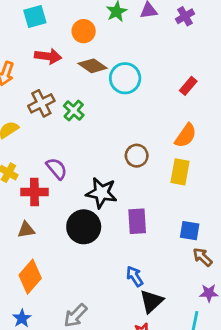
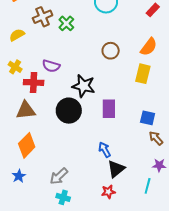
brown circle: (137, 156) -> (111, 51), moved
purple semicircle: (57, 169) -> (51, 66), turned 144
brown triangle: (26, 230) -> (26, 110), size x1.5

